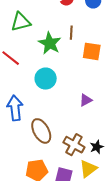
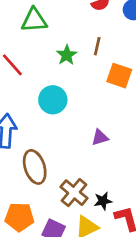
green star: (50, 43) -> (67, 55), size x0.7

